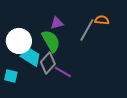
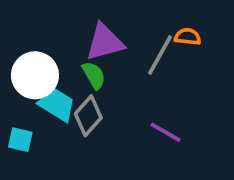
purple triangle: (57, 23) -> (105, 42), size x1.6
green semicircle: (51, 41) -> (94, 75), size x0.7
purple line: (63, 72) -> (166, 132), moved

